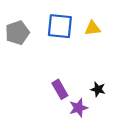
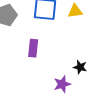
purple rectangle: (60, 89) -> (33, 48), moved, turned 36

